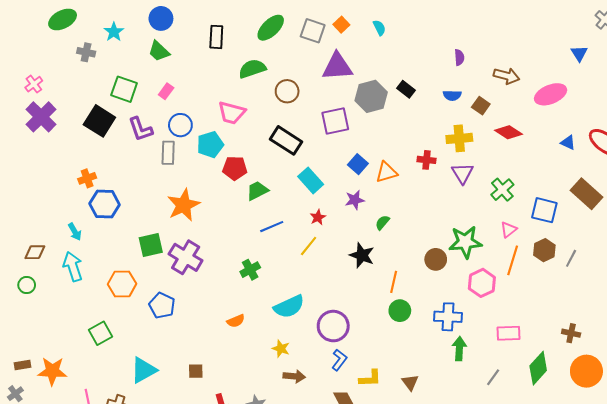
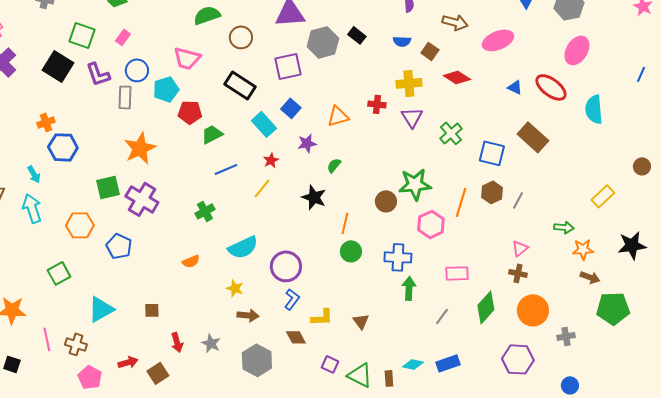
blue square: (358, 164) -> (291, 108), moved
pink triangle: (508, 230) -> (520, 248), moved

